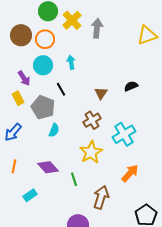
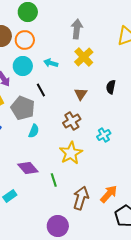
yellow cross: (72, 20) -> (84, 57), moved
cyan arrow: (71, 62) -> (51, 63), turned -64
black semicircle: (131, 86) -> (111, 87), turned -56
cyan cross: (124, 134) -> (104, 135), size x0.6
orange arrow: (130, 173) -> (109, 194), moved

